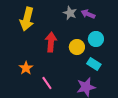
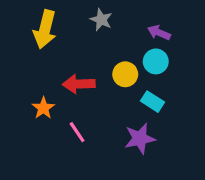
gray star: (70, 13) -> (101, 20), moved
purple arrow: (88, 14) -> (159, 33), moved
red arrow: (51, 42) -> (79, 84), moved, turned -96

